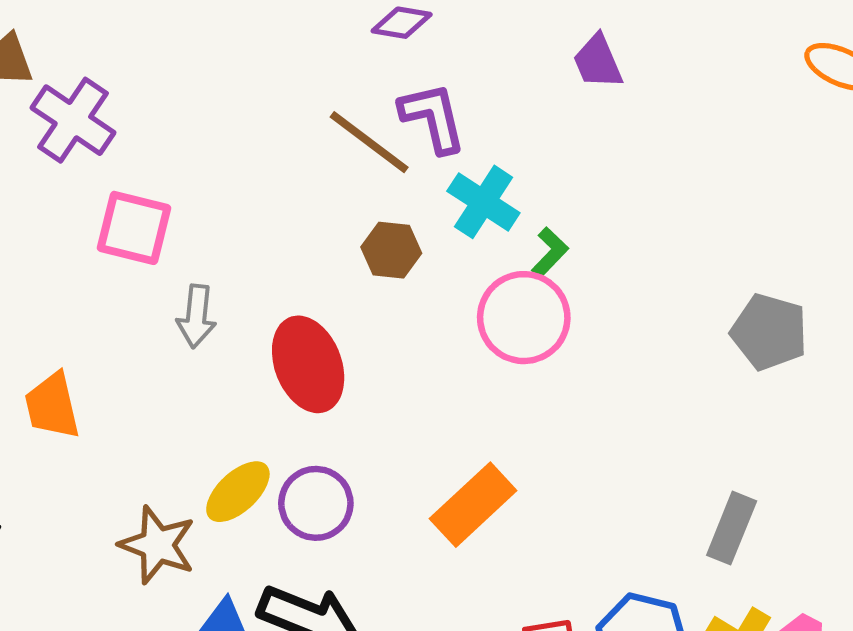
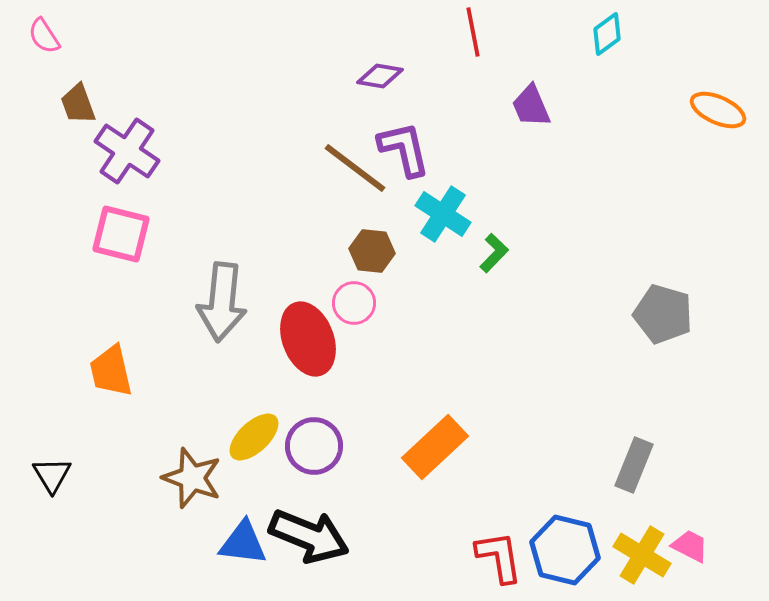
pink square: (134, 228) -> (121, 234), moved
gray arrow: (196, 316) -> (222, 302), size x1.6
pink circle: (524, 318) -> (354, 303), moved, size x0.6

